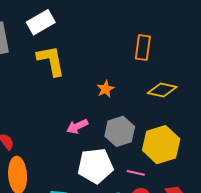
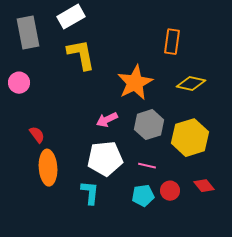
orange star: (105, 89) -> (135, 83), size x2.0
white pentagon: (95, 166) -> (105, 159), moved
pink line: (136, 173) -> (147, 166), moved

